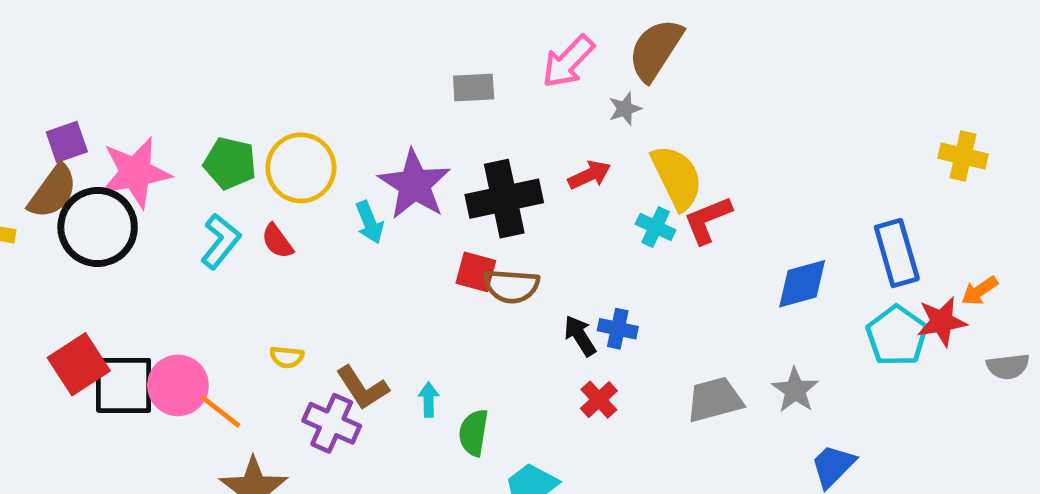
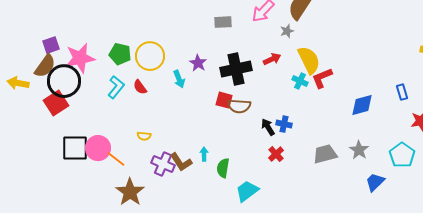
purple star: (414, 184) -> (198, 63), size x0.6
blue rectangle: (897, 253) -> (402, 92), size x0.6
cyan pentagon: (897, 336) -> (402, 155), moved
red square: (79, 364) -> (56, 103), moved
brown L-shape: (362, 388) -> (181, 162), moved

